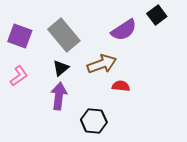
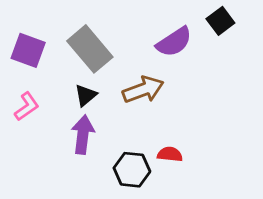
red semicircle: (121, 86) -> (170, 154), moved

